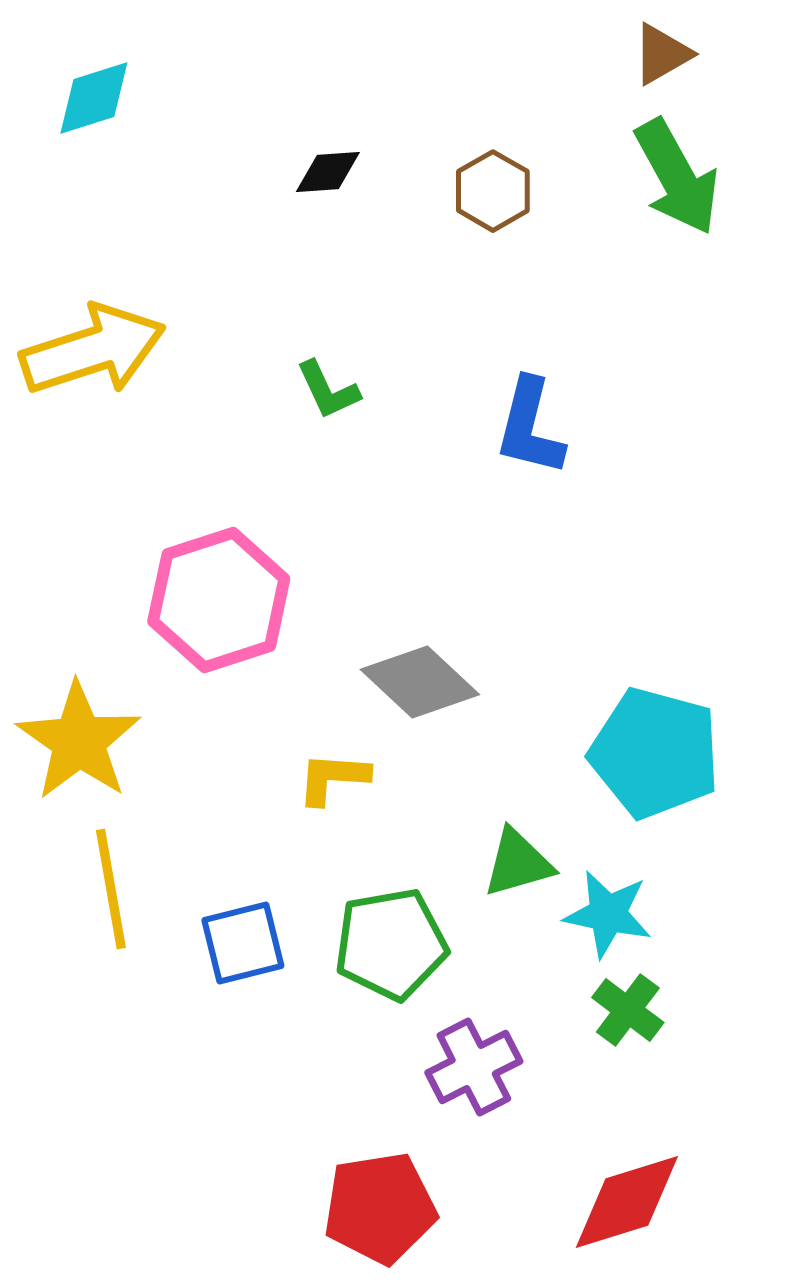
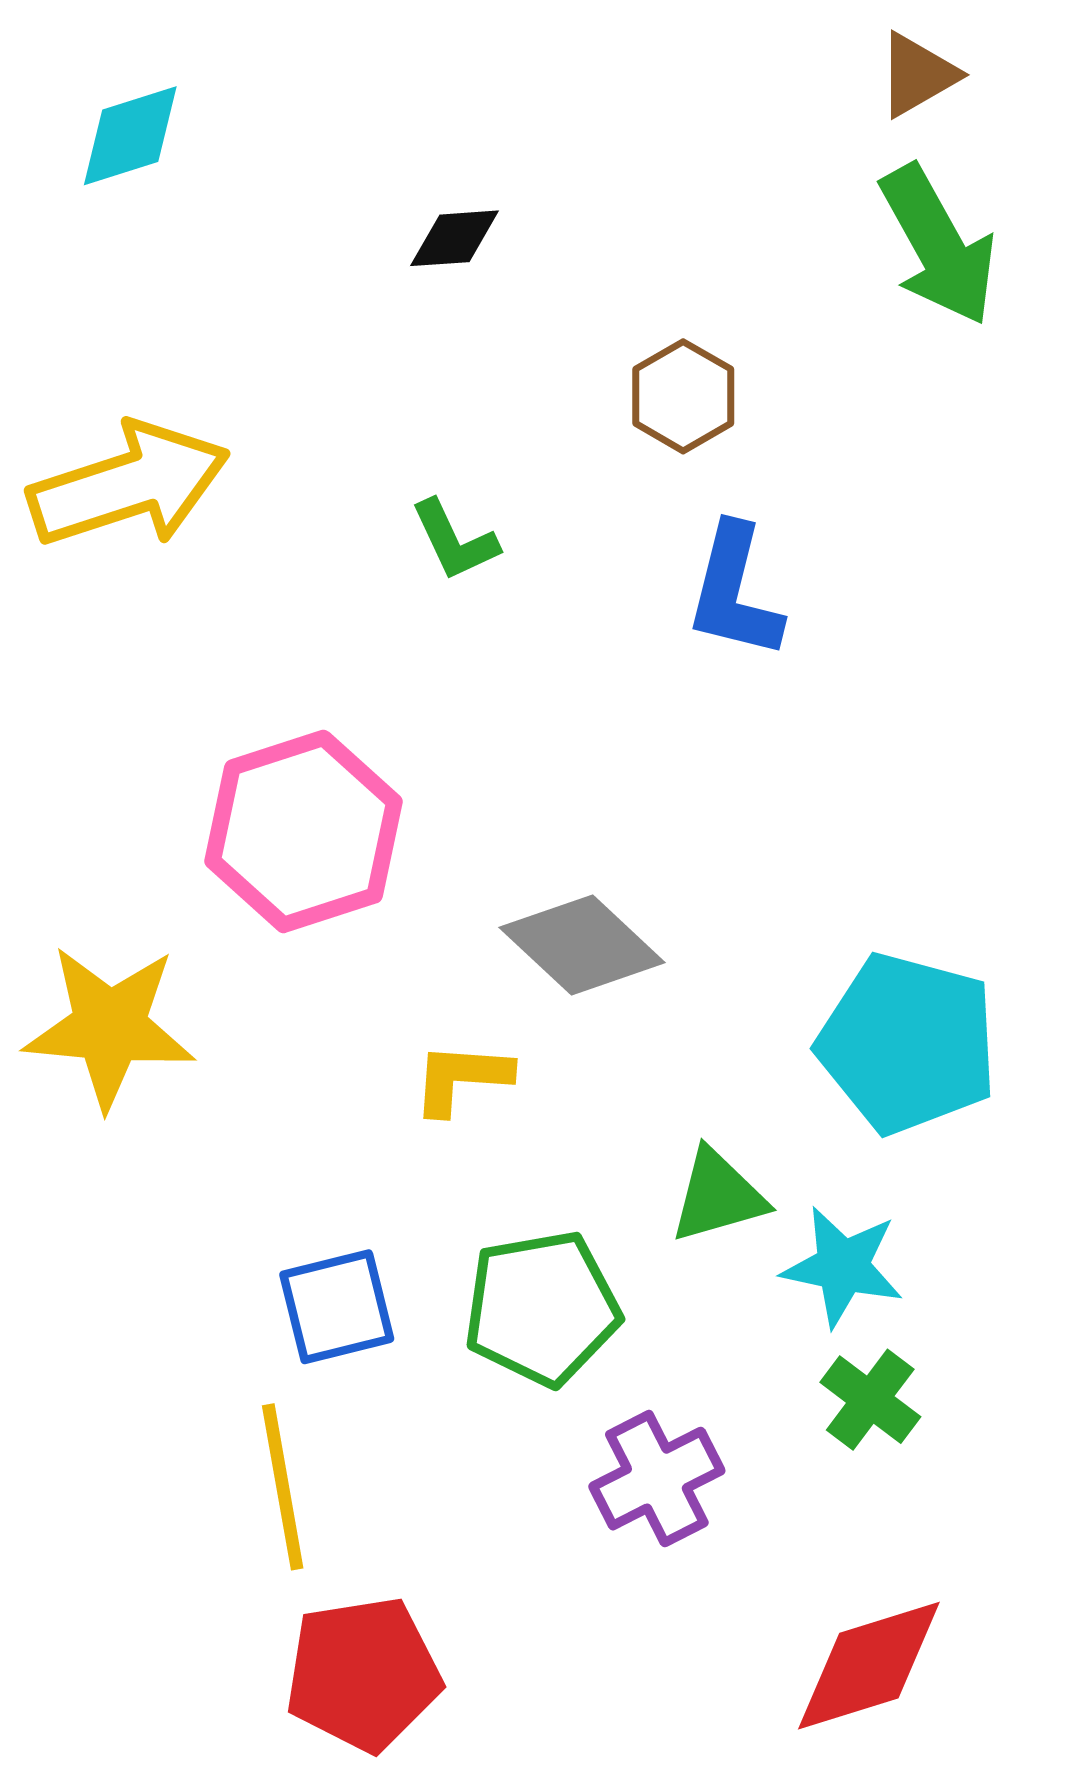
brown hexagon: (493, 191) -> (683, 396), moved
yellow star: (79, 741) -> (109, 1027), turned -30
yellow line: (111, 889) -> (283, 1487), moved
red pentagon: (380, 1208) -> (363, 1674), moved

